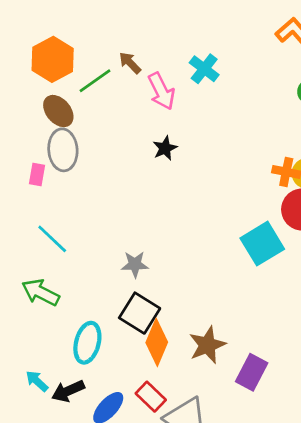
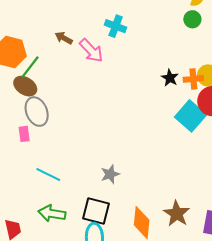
green line: (95, 81) -> (30, 67), moved
black star: (165, 148) -> (170, 78), moved
cyan square: (262, 244) -> (191, 116), moved
black square: (140, 313) -> (96, 211), moved

